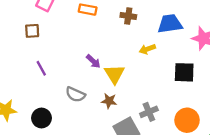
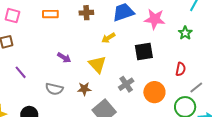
yellow triangle: (114, 74) -> (97, 64), moved
gray cross: (149, 112) -> (126, 84), moved

